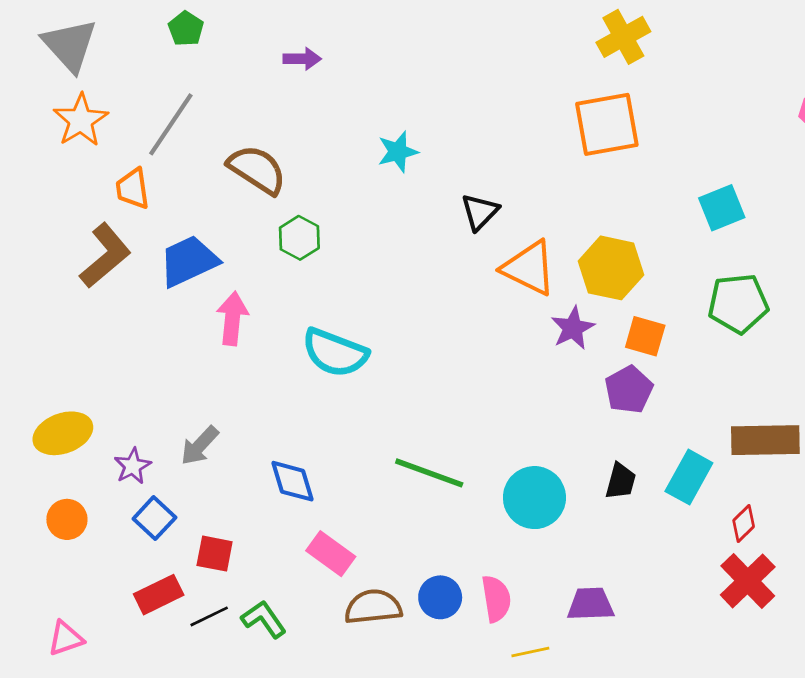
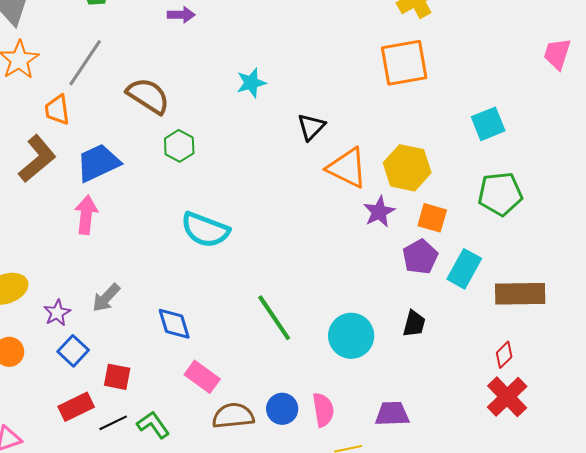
pink arrow: (232, 318) -> (86, 215), moved
green line: (429, 473) -> (274, 318), turned 36
cyan rectangle: (689, 477) -> (464, 269), moved

